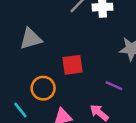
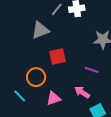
gray triangle: (31, 39) -> (40, 30), moved

